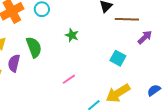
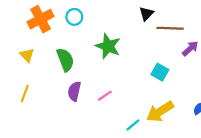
green star: (72, 35) -> (108, 46), size x1.6
purple semicircle: (14, 63) -> (74, 91), moved

